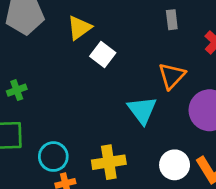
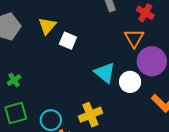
orange triangle: (172, 76) -> (134, 38), moved
white circle: (175, 165) -> (130, 82), moved

